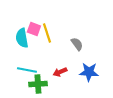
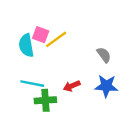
yellow line: (47, 33) -> (56, 39), turned 72
gray semicircle: (77, 44) -> (104, 55), moved

